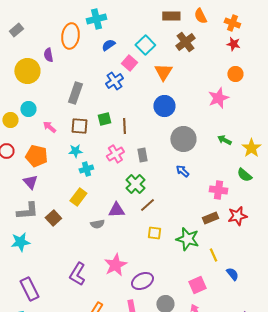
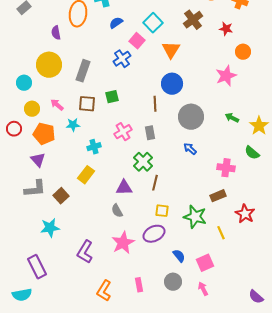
red star: (233, 44) -> (226, 29), moved
yellow circle: (27, 71) -> (49, 65), moved
cyan circle: (28, 109) -> (24, 83), moved
yellow circle: (10, 120) -> (32, 109), moved
brown line: (124, 126) -> (155, 104), moved
cyan star: (75, 151) -> (73, 125), moved
brown line: (147, 205) -> (155, 183), turned -35
red star: (237, 216) -> (245, 214), moved, turned -30
gray semicircle: (97, 224) -> (117, 211), moved, turned 72
cyan star: (20, 242) -> (50, 228), moved
blue semicircle: (232, 274) -> (179, 256), moved
purple ellipse: (142, 281) -> (154, 234), moved

